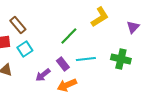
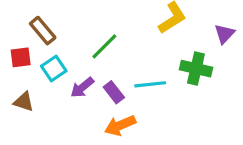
green line: (69, 36) -> (104, 46), moved
green cross: (121, 59) -> (196, 69), moved
purple arrow: (43, 75) -> (82, 87), moved

